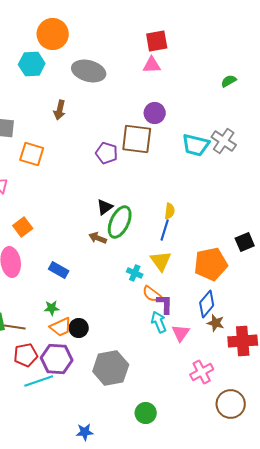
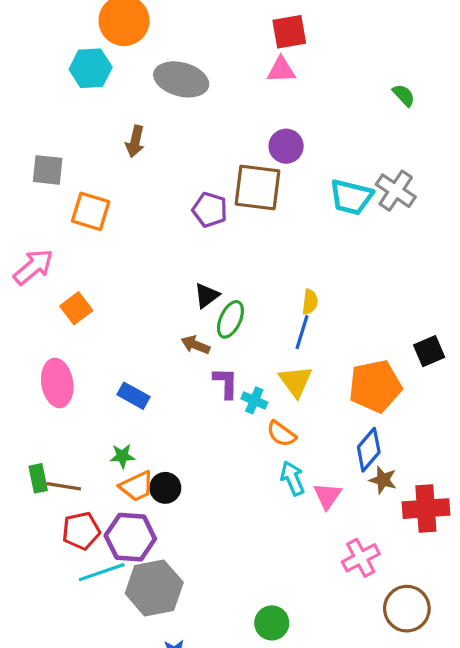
green semicircle: (229, 81) -> (404, 95), turned 77
green ellipse: (120, 222) -> (230, 319), size x0.7
orange square: (23, 227) -> (76, 308), moved
purple L-shape: (165, 304) -> (226, 383), moved
gray hexagon: (111, 368) -> (154, 588), moved

